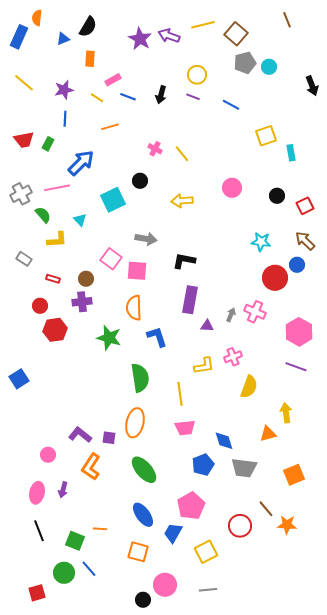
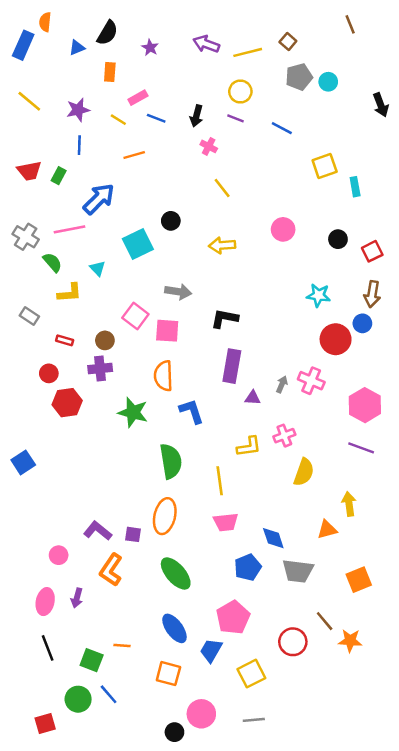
yellow line: (203, 25) -> (248, 52), moved
brown square: (236, 34) -> (288, 41), size x0.6
purple star: (140, 39) -> (150, 48), moved, size x0.6
pink cross: (155, 149) -> (209, 146), moved
gray cross: (21, 194) -> (26, 237), turned -30
brown arrow: (305, 241) -> (372, 294), turned -125

